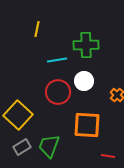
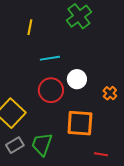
green cross: (86, 45) -> (79, 16), moved, turned -35

